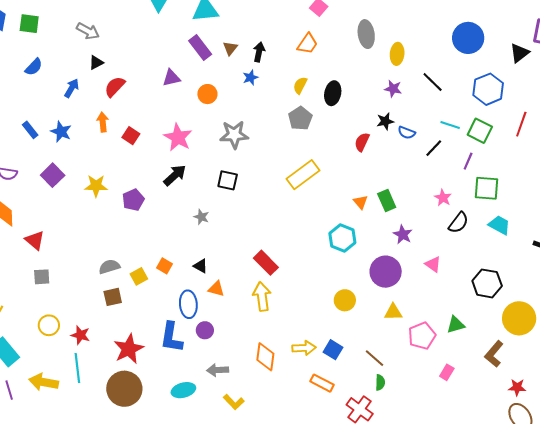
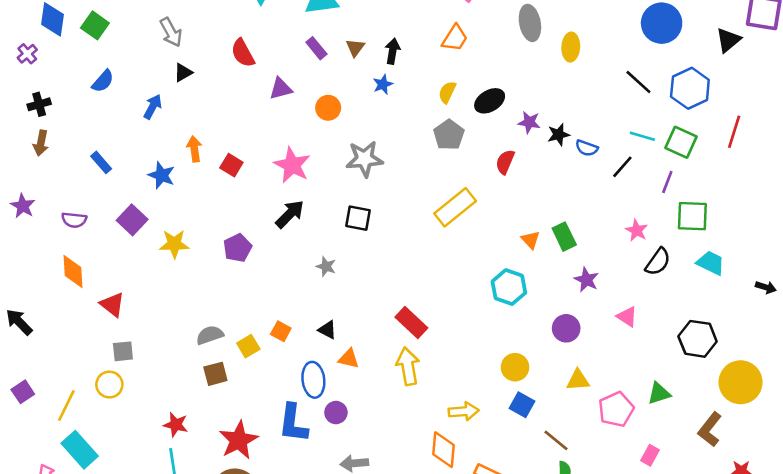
green square: (29, 24) -> (95, 25), turned 30
gray arrow: (88, 31) -> (171, 32), turned 35
purple rectangle: (200, 48) -> (316, 48), size x0.7
black line: (433, 82) -> (638, 82), moved
red semicircle: (115, 87) -> (243, 53), moved, turned -70
purple star: (393, 89) -> (529, 122), moved
black ellipse: (333, 93) -> (490, 101), turned 50
blue star: (61, 132) -> (162, 175), moved
red semicircle: (362, 142) -> (505, 162), moved
yellow star: (96, 186) -> (174, 244), moved
purple circle: (386, 272) -> (566, 328), size x0.7
yellow circle: (49, 325) -> (109, 385), moved
yellow arrow: (304, 348) -> (464, 411), moved
blue square: (333, 350) -> (522, 405), moved
orange diamond: (265, 357) -> (444, 450), moved

